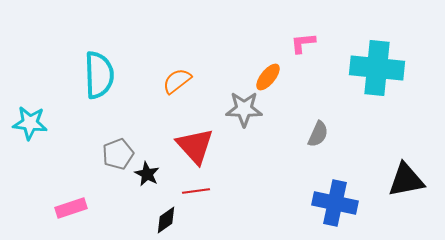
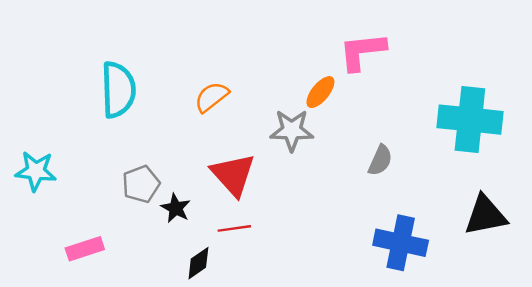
pink L-shape: (303, 43) -> (362, 51), size x1.6
cyan cross: (377, 68) -> (470, 120), moved
cyan star: (30, 123) -> (36, 171), moved

